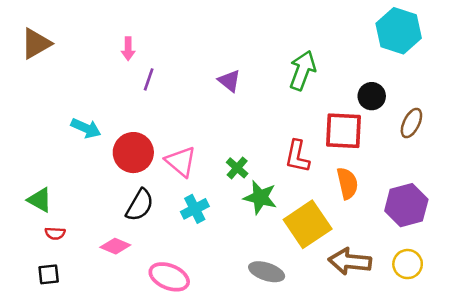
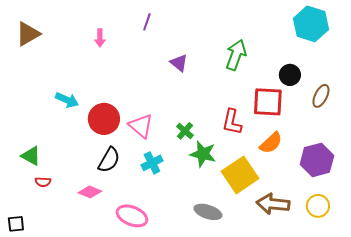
purple line: (149, 79) -> (147, 22), moved
orange semicircle: (347, 183) -> (271, 143), turned 60
black square: (49, 274) -> (16, 224), moved

